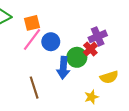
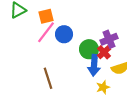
purple cross: (98, 36) -> (109, 39), moved
red cross: (90, 49) -> (104, 52), moved
blue arrow: (63, 68) -> (94, 65), moved

